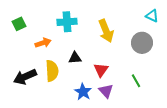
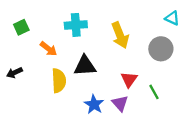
orange arrow: (43, 43) -> (49, 49), turned 56
black triangle: (75, 58) -> (85, 66), size x1.5
red triangle: (101, 70) -> (129, 79), moved
black arrow: (25, 77) -> (14, 73), moved, size x0.6

